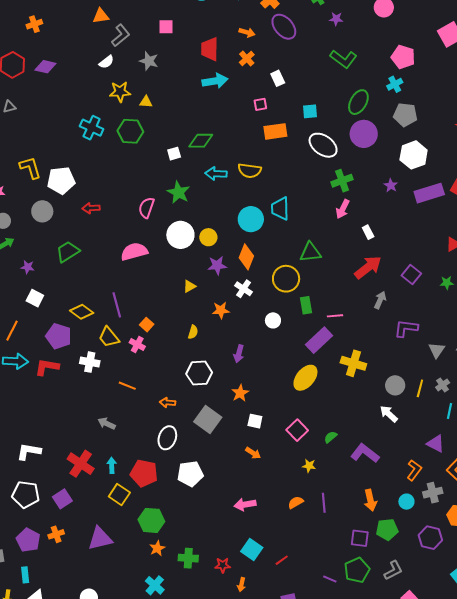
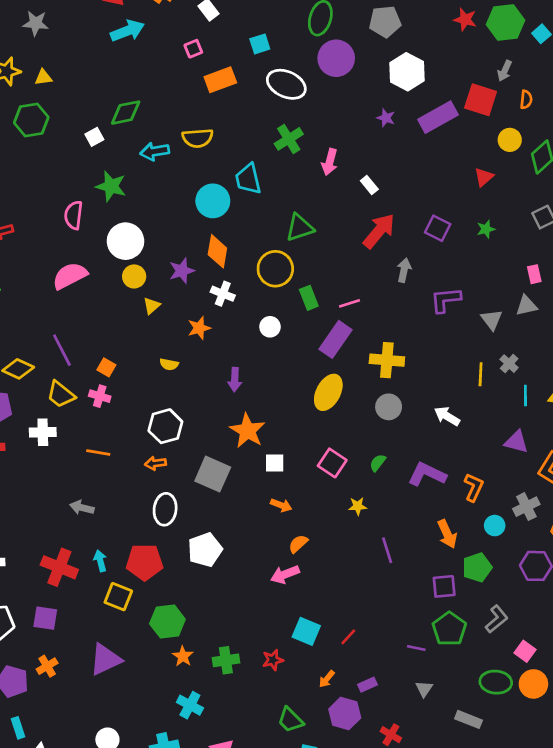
green cross: (342, 181) -> (289, 139), moved
yellow circle: (208, 237) -> (134, 276), moved
yellow semicircle: (193, 332) -> (169, 364), turned 96
white hexagon: (199, 373) -> (165, 426), moved
gray circle: (395, 385) -> (389, 407), moved
orange star: (240, 393) -> (248, 431), size x1.5
orange L-shape: (414, 470) -> (474, 487), moved
purple square: (62, 499) -> (45, 618), turned -36
orange semicircle: (296, 502) -> (298, 544), moved
orange arrow: (241, 585) -> (327, 679), moved, turned 40

